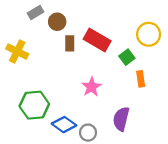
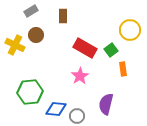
brown circle: (57, 22) -> (36, 35), moved
red rectangle: (97, 40) -> (85, 48), moved
brown rectangle: (70, 43) -> (63, 16), moved
blue diamond: (64, 125) -> (56, 109), turned -30

